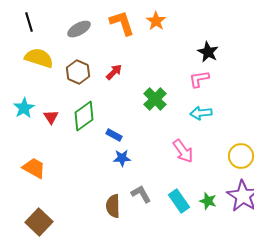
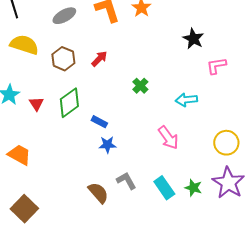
pink L-shape: (199, 79) -> (216, 66), moved
green cross: (155, 99) -> (140, 86), size x0.7
brown semicircle: (113, 206) -> (98, 193), turned 140

